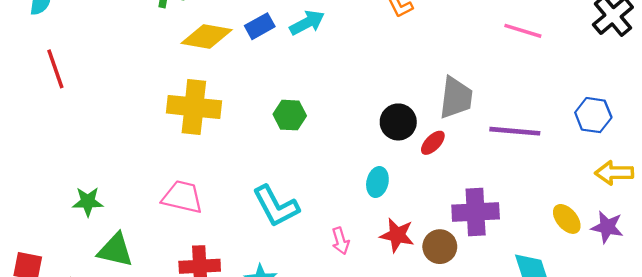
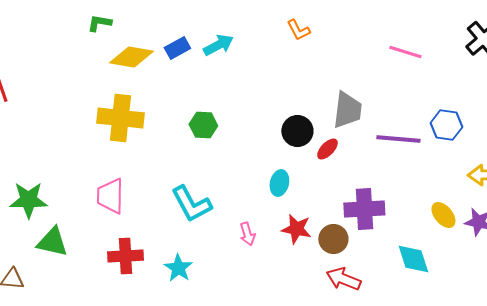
blue hexagon: (593, 115) -> (446, 125), moved
pink trapezoid: (182, 197) -> (110, 196), turned -102
green star: (88, 202) -> (28, 200), size x1.4

